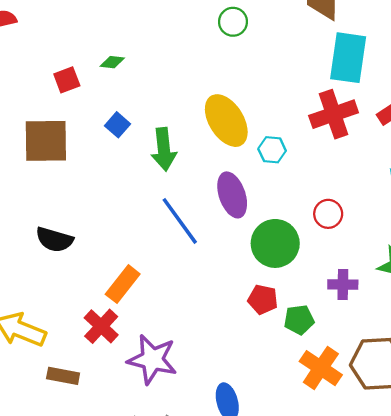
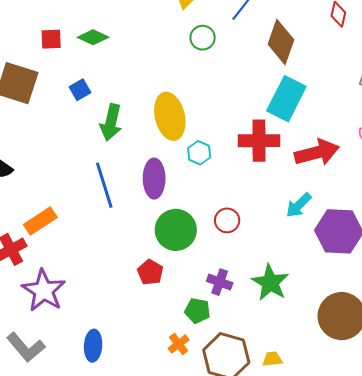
green diamond: (112, 62) -> (93, 37), size x1.4
green pentagon: (299, 320) -> (197, 311), moved
orange cross: (321, 368) -> (179, 344), size x0.6

